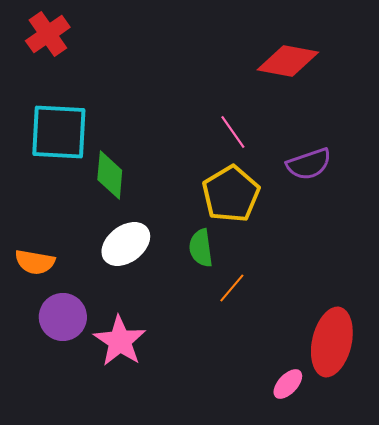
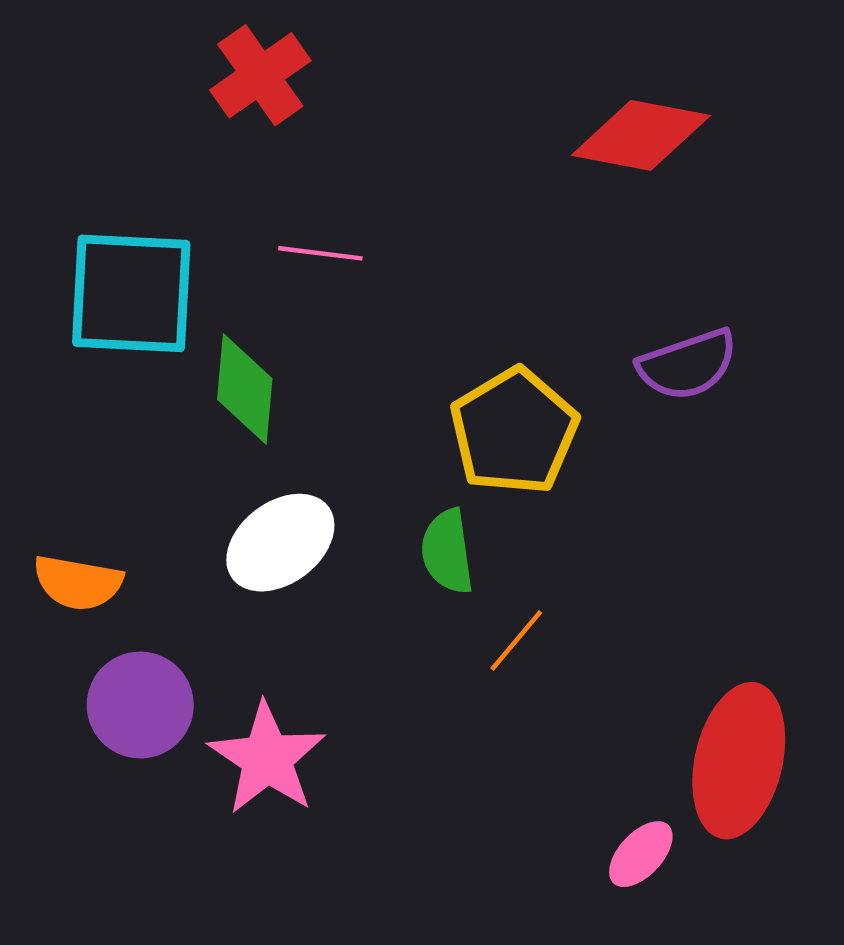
red cross: (48, 34) -> (260, 75), moved
pink line: (233, 132) -> (320, 253), moved, turned -48

